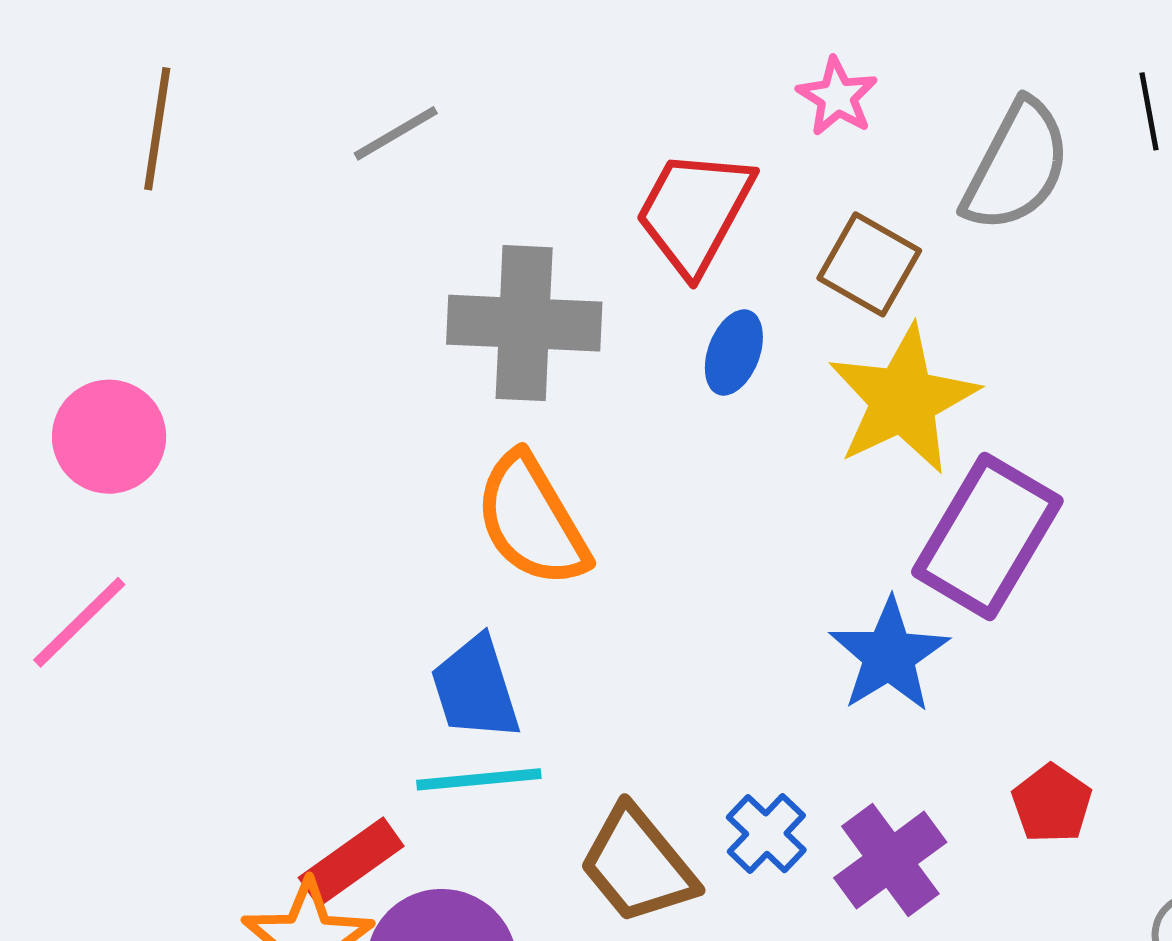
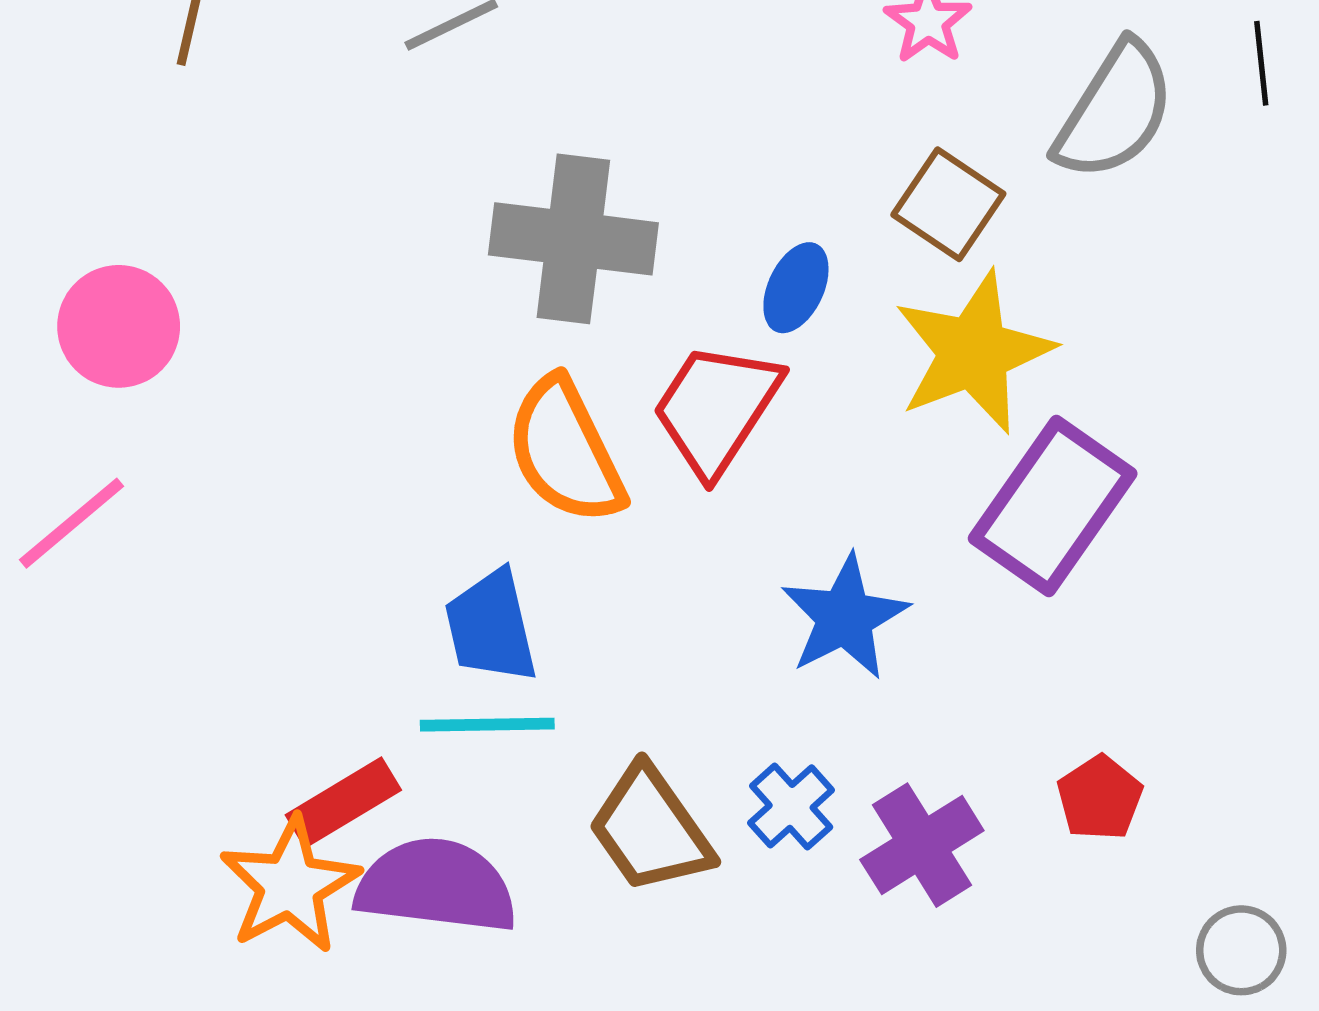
red trapezoid: (694, 212) -> (716, 409), moved
blue star: (889, 655) -> (845, 617), moved

